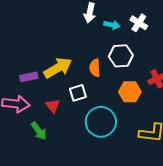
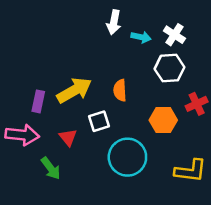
white hexagon: (121, 56) -> (170, 68), moved
purple rectangle: (29, 77) -> (38, 101), turned -66

